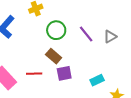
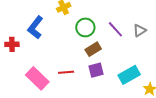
brown rectangle: (54, 56) -> (93, 49), moved, turned -70
cyan rectangle: (97, 80) -> (129, 75), size x1.5

